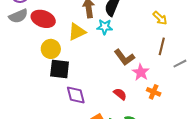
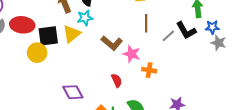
yellow triangle: (77, 32) -> (72, 34), moved
black square: (60, 69) -> (48, 36), moved
red semicircle: (120, 94) -> (117, 80), turned 40

